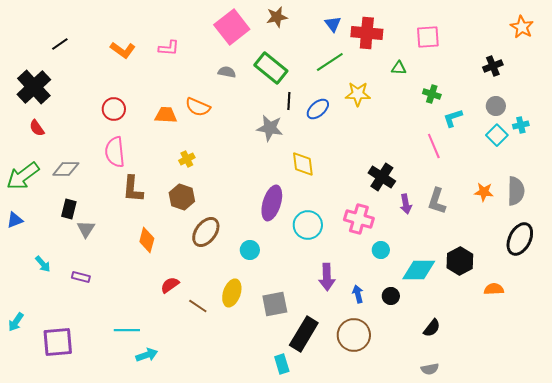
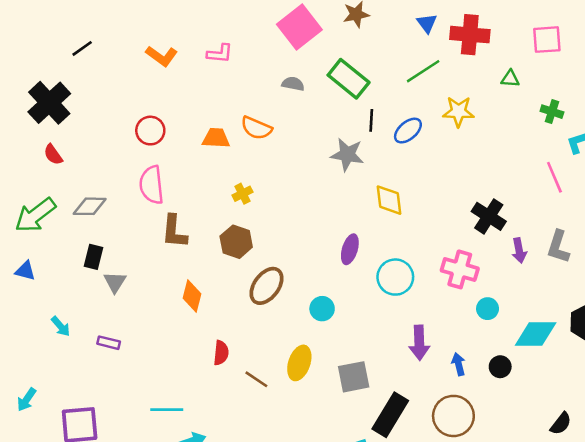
purple ellipse: (272, 203) -> (350, 249), size x0.7
blue triangle: (15, 220) -> (25, 271), turned 36
red semicircle: (170, 285) -> (221, 353), turned 132
black semicircle: (432, 328) -> (561, 424), moved

